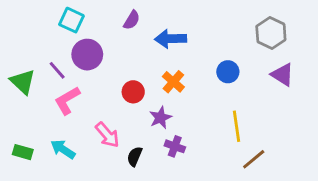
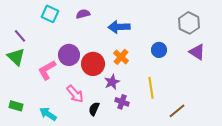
purple semicircle: (132, 20) -> (83, 14), moved, turned -136
purple circle: (87, 55) -> (69, 55), moved
purple line: (57, 70) -> (20, 36), moved
red circle: (133, 92) -> (93, 64), size x1.5
yellow line: (236, 126) -> (151, 88), moved
cyan arrow: (63, 149) -> (48, 114), moved

